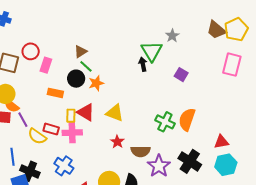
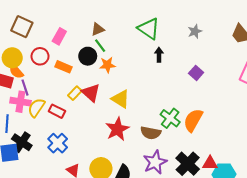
red circle: (31, 51) -> (40, 56), moved
green triangle: (152, 51) -> (149, 29), moved, turned -35
yellow rectangle: (71, 116) -> (75, 93), turned 32
red rectangle: (51, 129) -> (57, 111), moved
pink cross: (72, 133) -> (20, 102), moved
yellow semicircle: (37, 136) -> (36, 108), turned 78
red star: (117, 142) -> (117, 129), size x1.6
red triangle: (221, 142) -> (210, 163), moved
brown semicircle: (141, 151) -> (151, 133), moved

